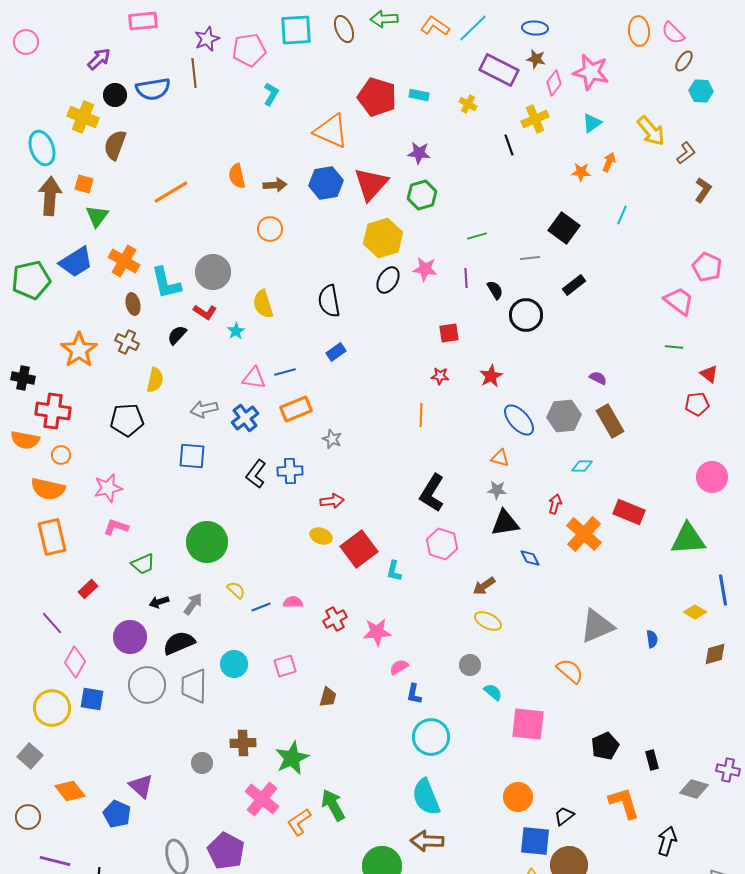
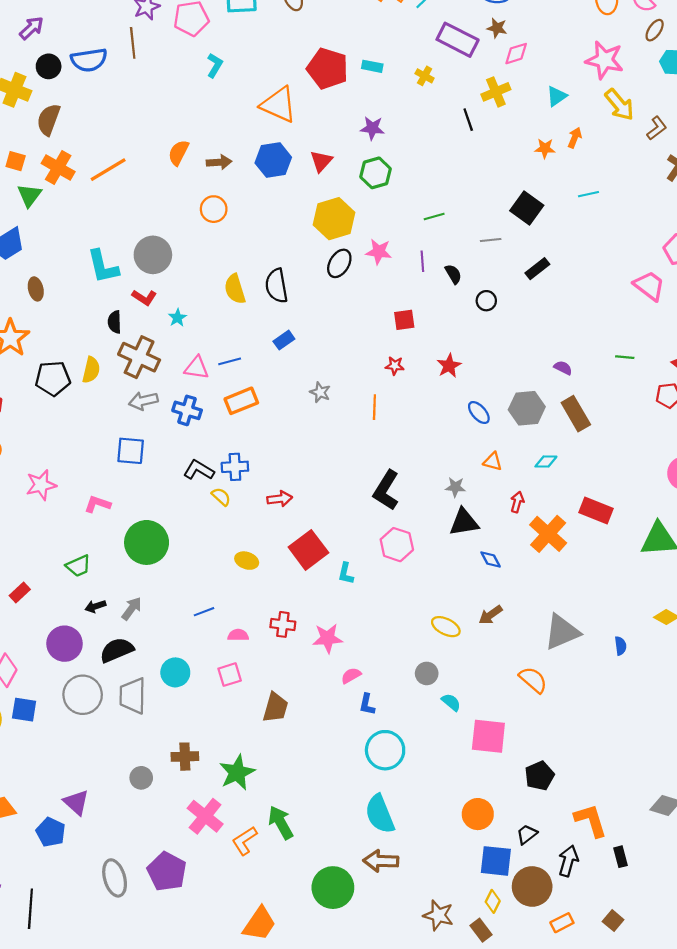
pink star: (591, 72) -> (605, 60), moved
pink diamond: (554, 83) -> (516, 54), turned 35
orange semicircle: (237, 176) -> (178, 153), turned 40
red triangle: (371, 184) -> (321, 161), size x0.6
cyan line: (622, 215) -> (589, 194), turned 54
orange cross: (124, 261) -> (58, 168), moved
brown ellipse: (133, 304) -> (36, 289), moved
yellow semicircle: (263, 304) -> (235, 289), moved
black circle: (526, 315) -> (486, 301), size x0.6
black semicircle: (177, 335) -> (115, 322), turned -45
brown cross: (127, 342) -> (139, 357), moved, size x1.6
green line: (674, 347) -> (625, 357), moved
blue cross: (245, 418) -> (187, 410), turned -36
black pentagon: (127, 420) -> (53, 378), moved
blue ellipse: (519, 420) -> (479, 413), size x0.7
gray star: (332, 439) -> (320, 392), moved
orange triangle: (500, 458) -> (493, 462), moved
black L-shape: (256, 474) -> (199, 470), turned 84
pink L-shape: (116, 527) -> (98, 504), moved
yellow ellipse: (321, 536) -> (247, 561), moved
brown arrow: (484, 586) -> (491, 615), moved
yellow semicircle: (236, 590) -> (221, 497), moved
pink semicircle: (293, 602) -> (238, 635), moved
red cross: (335, 619) -> (283, 624), turned 35
brown trapezoid: (328, 697) -> (275, 708), size x1.4
black pentagon: (605, 746) -> (540, 776), moved
black rectangle: (652, 760) -> (620, 857), moved
black arrow: (667, 841) -> (568, 861), moved

